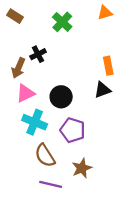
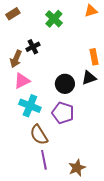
brown rectangle: (15, 16) -> (13, 14), turned -64
black circle: (61, 97) -> (65, 84), moved
brown star: (82, 168) -> (77, 168), moved
purple line: (51, 184) -> (44, 160), turned 66

